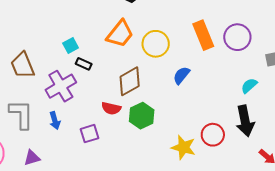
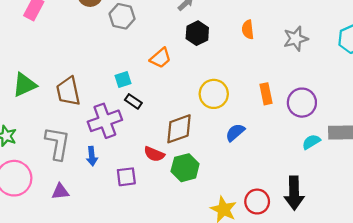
orange trapezoid: (120, 34) -> (160, 58), moved, size x0.7
orange rectangle: (203, 35) -> (266, 94), size x0.7
cyan semicircle: (249, 86) -> (311, 142), moved

